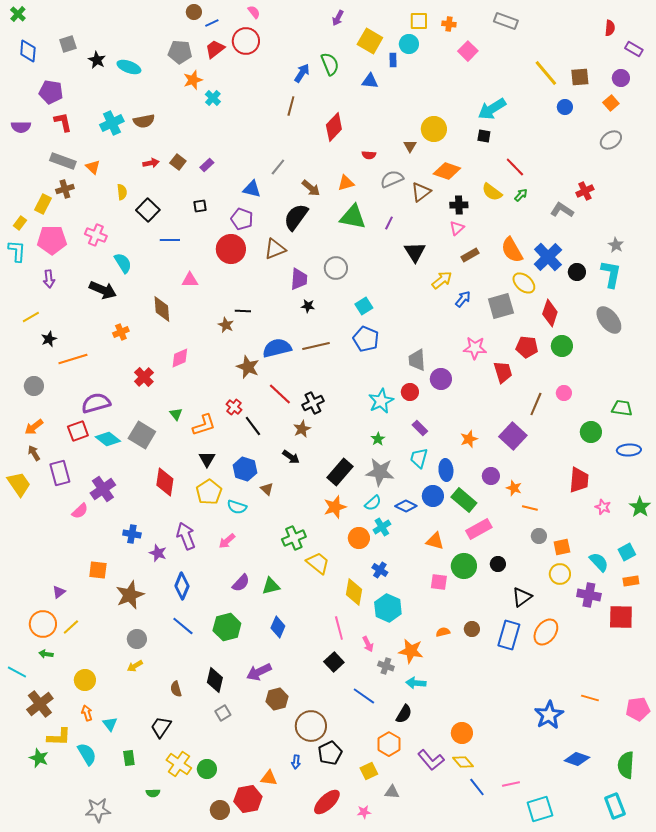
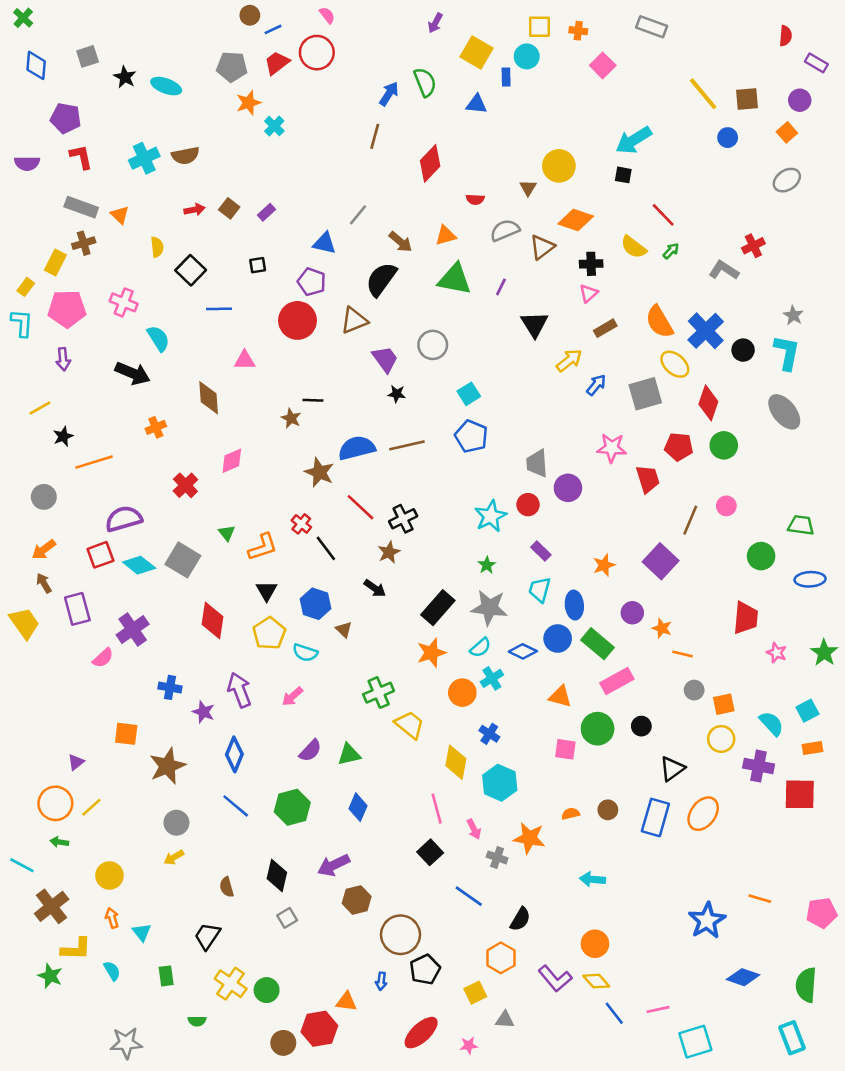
purple trapezoid: (299, 279) -> (385, 359), turned -40
cyan arrow: (416, 683) -> (592, 879), moved
cyan semicircle: (87, 754) -> (112, 971), size x0.7

